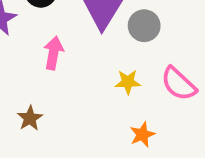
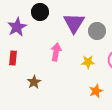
pink arrow: (53, 53) -> (56, 52), moved

